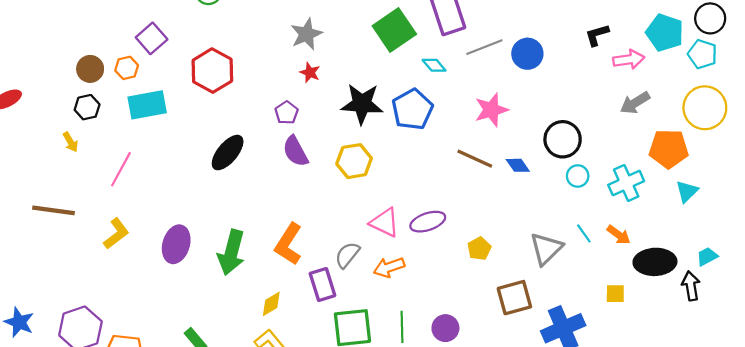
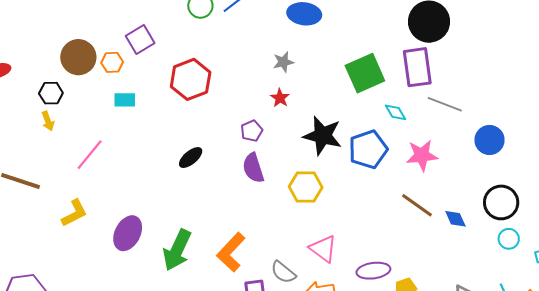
gray star: (306, 34) -> (283, 62), size x0.7
gray line: (484, 47) -> (445, 104), turned 32
blue circle: (527, 54) -> (490, 140), moved
brown circle: (90, 69) -> (78, 57), size x1.4
cyan rectangle: (147, 105) -> (125, 100), size x0.6
black hexagon: (87, 107) -> (51, 93), moved
pink star: (491, 110) -> (422, 155), moved
black ellipse: (228, 153) -> (191, 158), size x0.7
purple ellipse: (428, 222) -> (373, 271), moved
gray semicircle: (347, 255) -> (283, 272), turned -100

